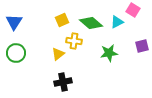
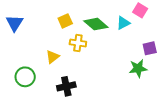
green circle: (16, 53) -> (25, 77), moved
green star: (109, 53) -> (138, 68), moved
yellow triangle: (58, 54) -> (53, 57), moved

